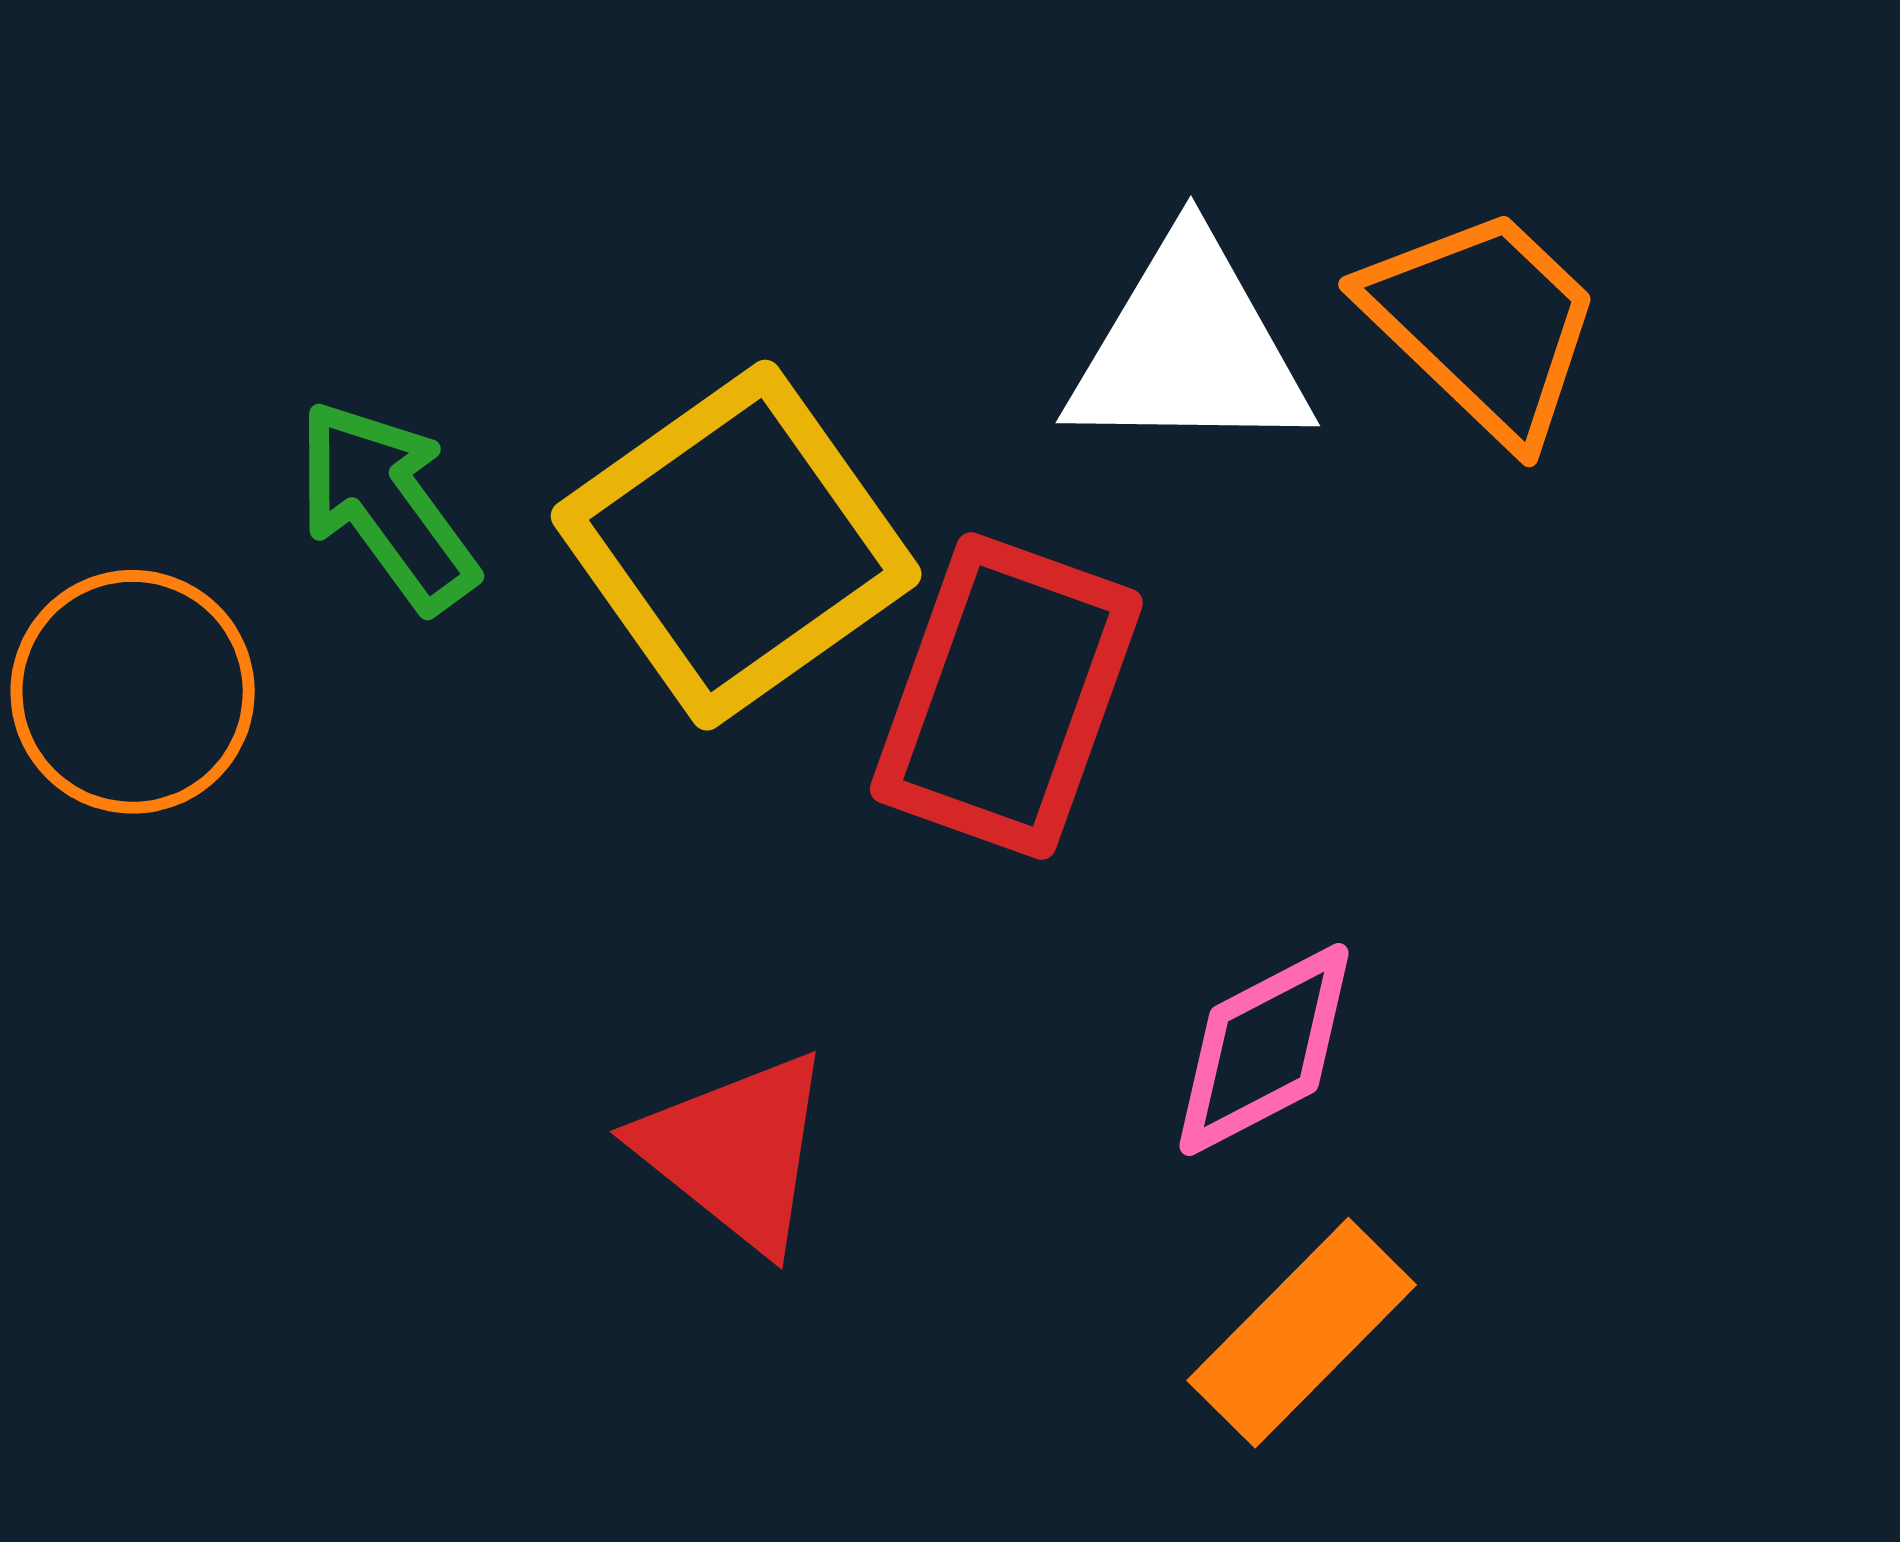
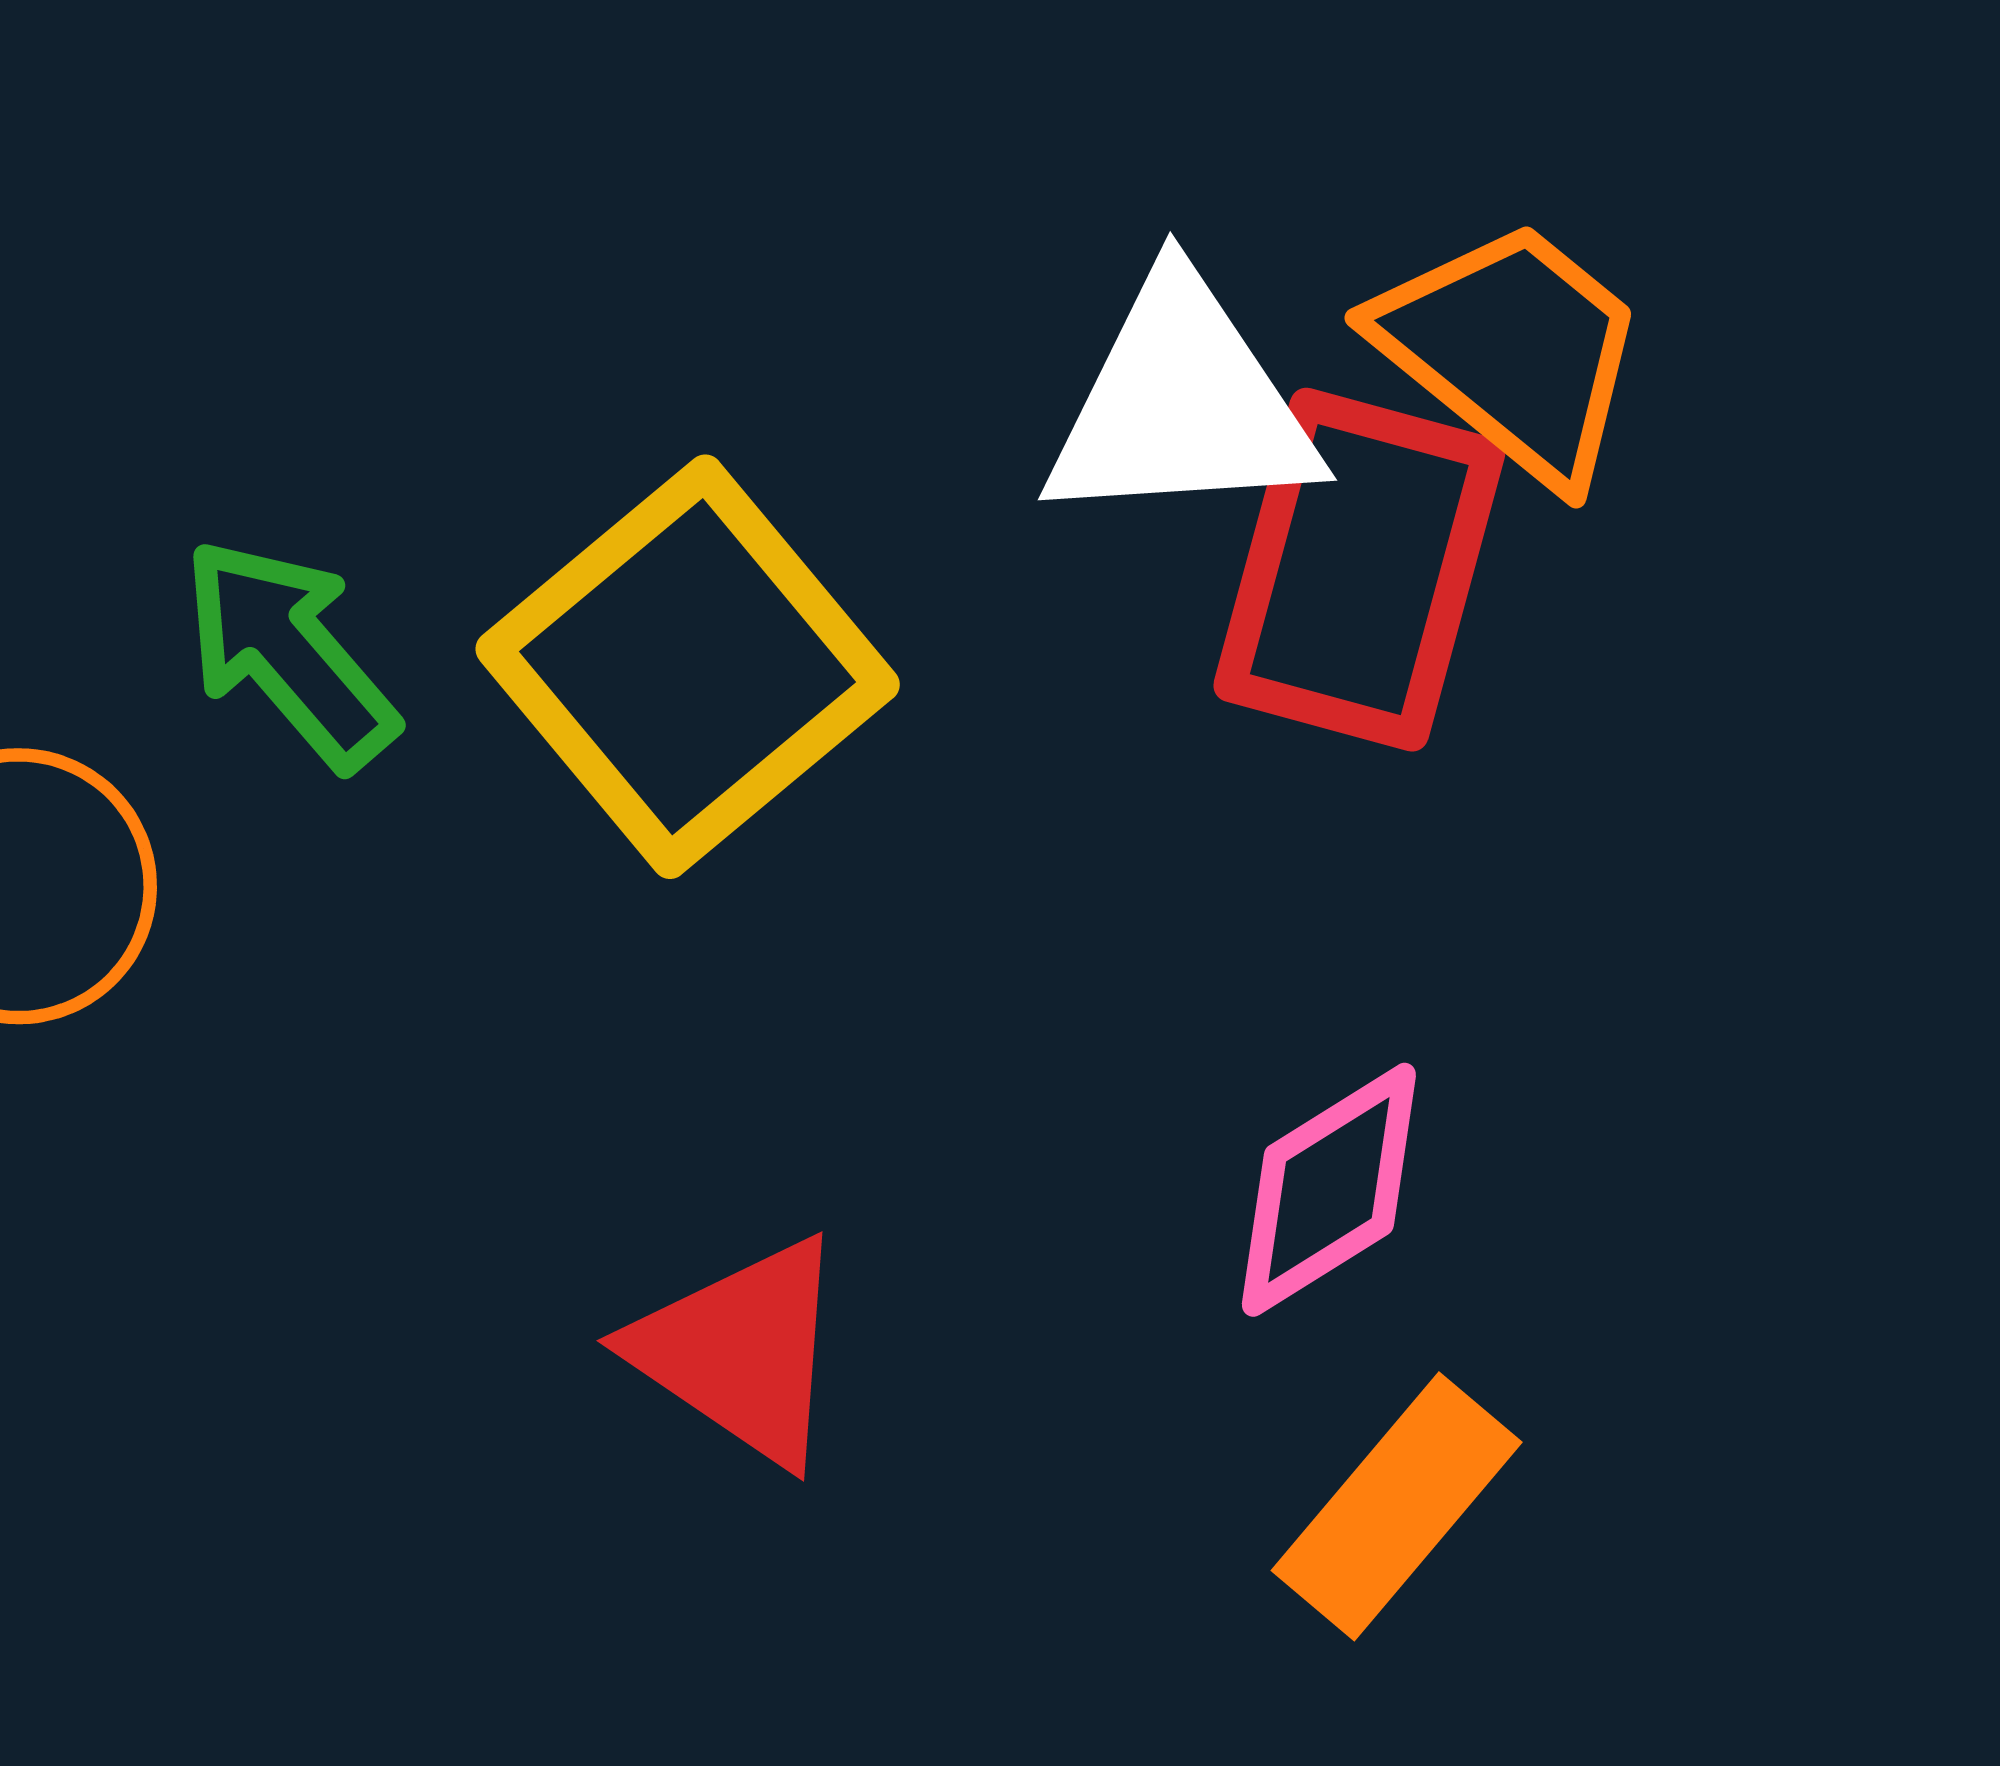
red rectangle: (1006, 696) -> (1359, 570), moved

